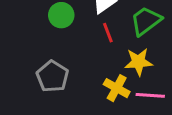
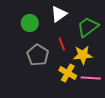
red line: (108, 33) -> (62, 44), moved
gray pentagon: (53, 76) -> (38, 55), moved

